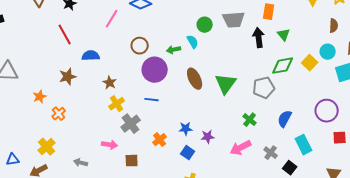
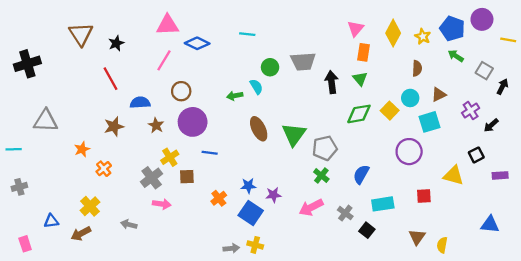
orange rectangle: (269, 12) -> (363, 52), moved
brown circle: (140, 46) -> (181, 91), moved
purple circle: (155, 70) -> (193, 122), moved
brown star: (110, 83) -> (156, 125), moved
gray pentagon: (264, 88) -> (325, 148), moved
purple circle: (327, 111) -> (409, 152), moved
gray cross: (131, 124) -> (152, 178), moved
cyan rectangle: (304, 145) -> (383, 204), turned -72
blue square: (188, 153) -> (251, 213), size x1.5
brown square: (132, 161) -> (187, 177), moved

